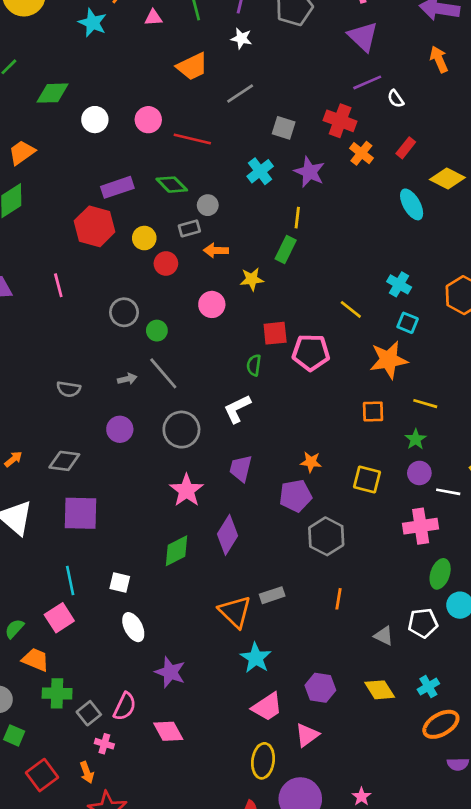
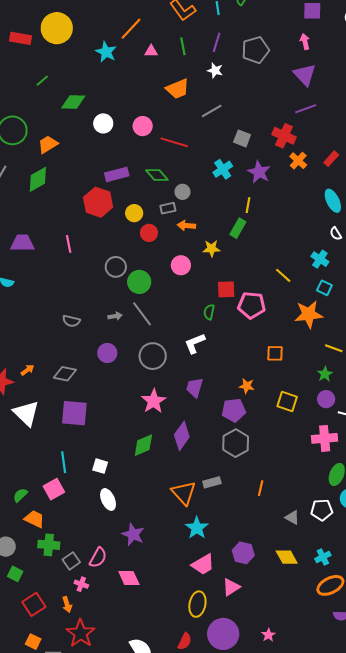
white semicircle: (396, 99) -> (336, 234), moved
green circle: (157, 331) -> (139, 282), size x1.5
orange square: (373, 411) -> (275, 353), moved
gray hexagon: (326, 536) -> (236, 443), moved

